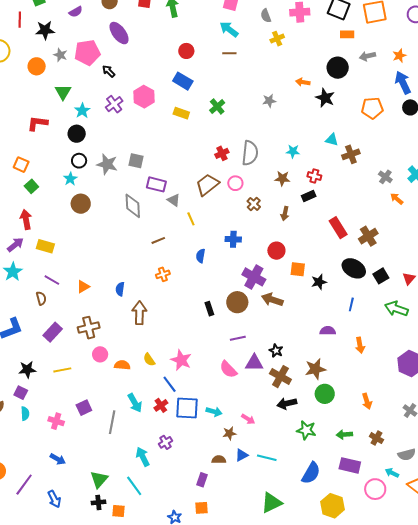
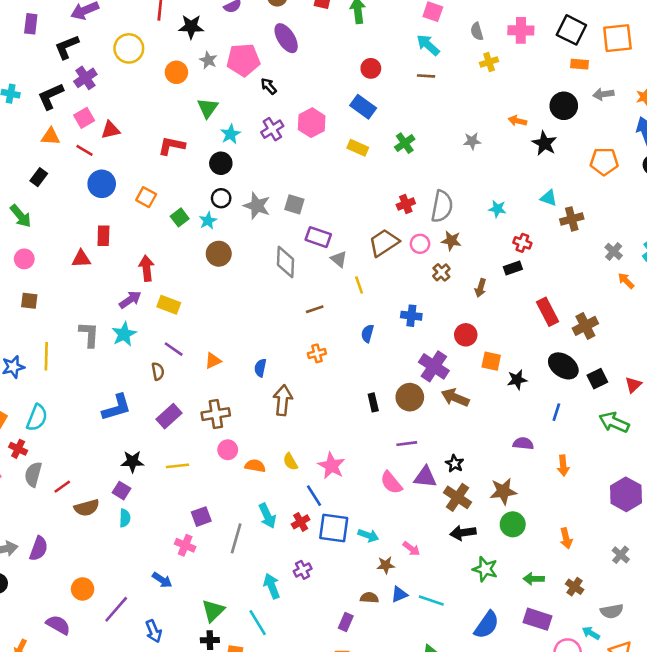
brown star: (282, 178) -> (451, 241), moved
green square: (31, 186) -> (180, 217), moved
pink cross: (56, 421) -> (185, 545), moved

